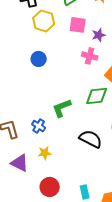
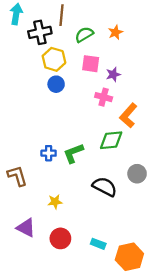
blue circle: (39, 59) -> (56, 84), moved
blue cross: (39, 126) -> (49, 153), moved, turned -32
purple triangle: (20, 163) -> (26, 228), moved
cyan rectangle: (85, 192) -> (98, 244), turned -56

